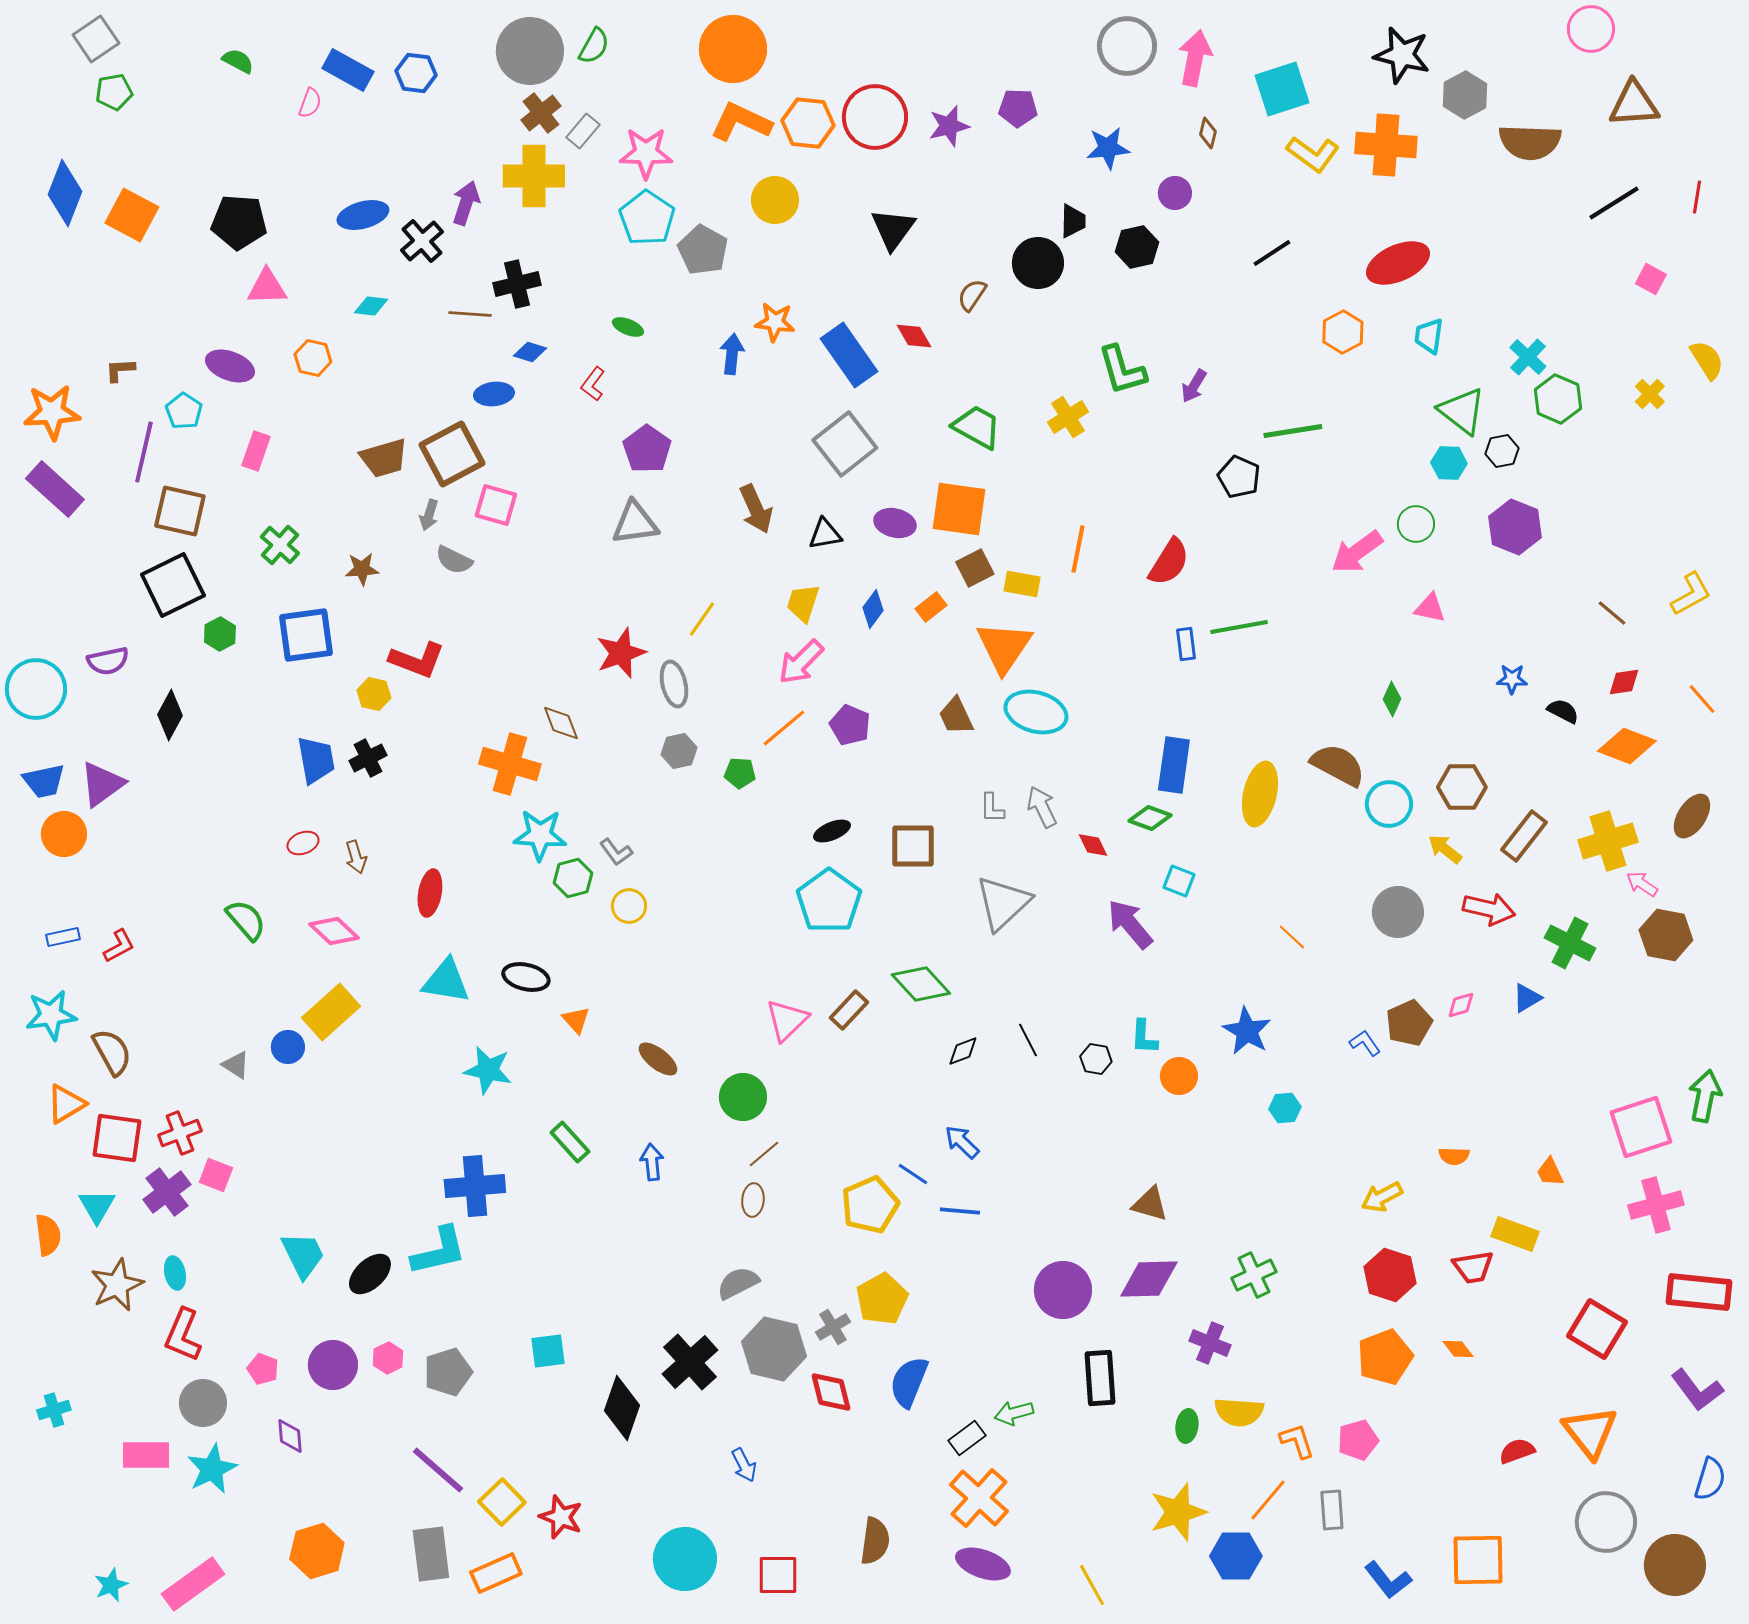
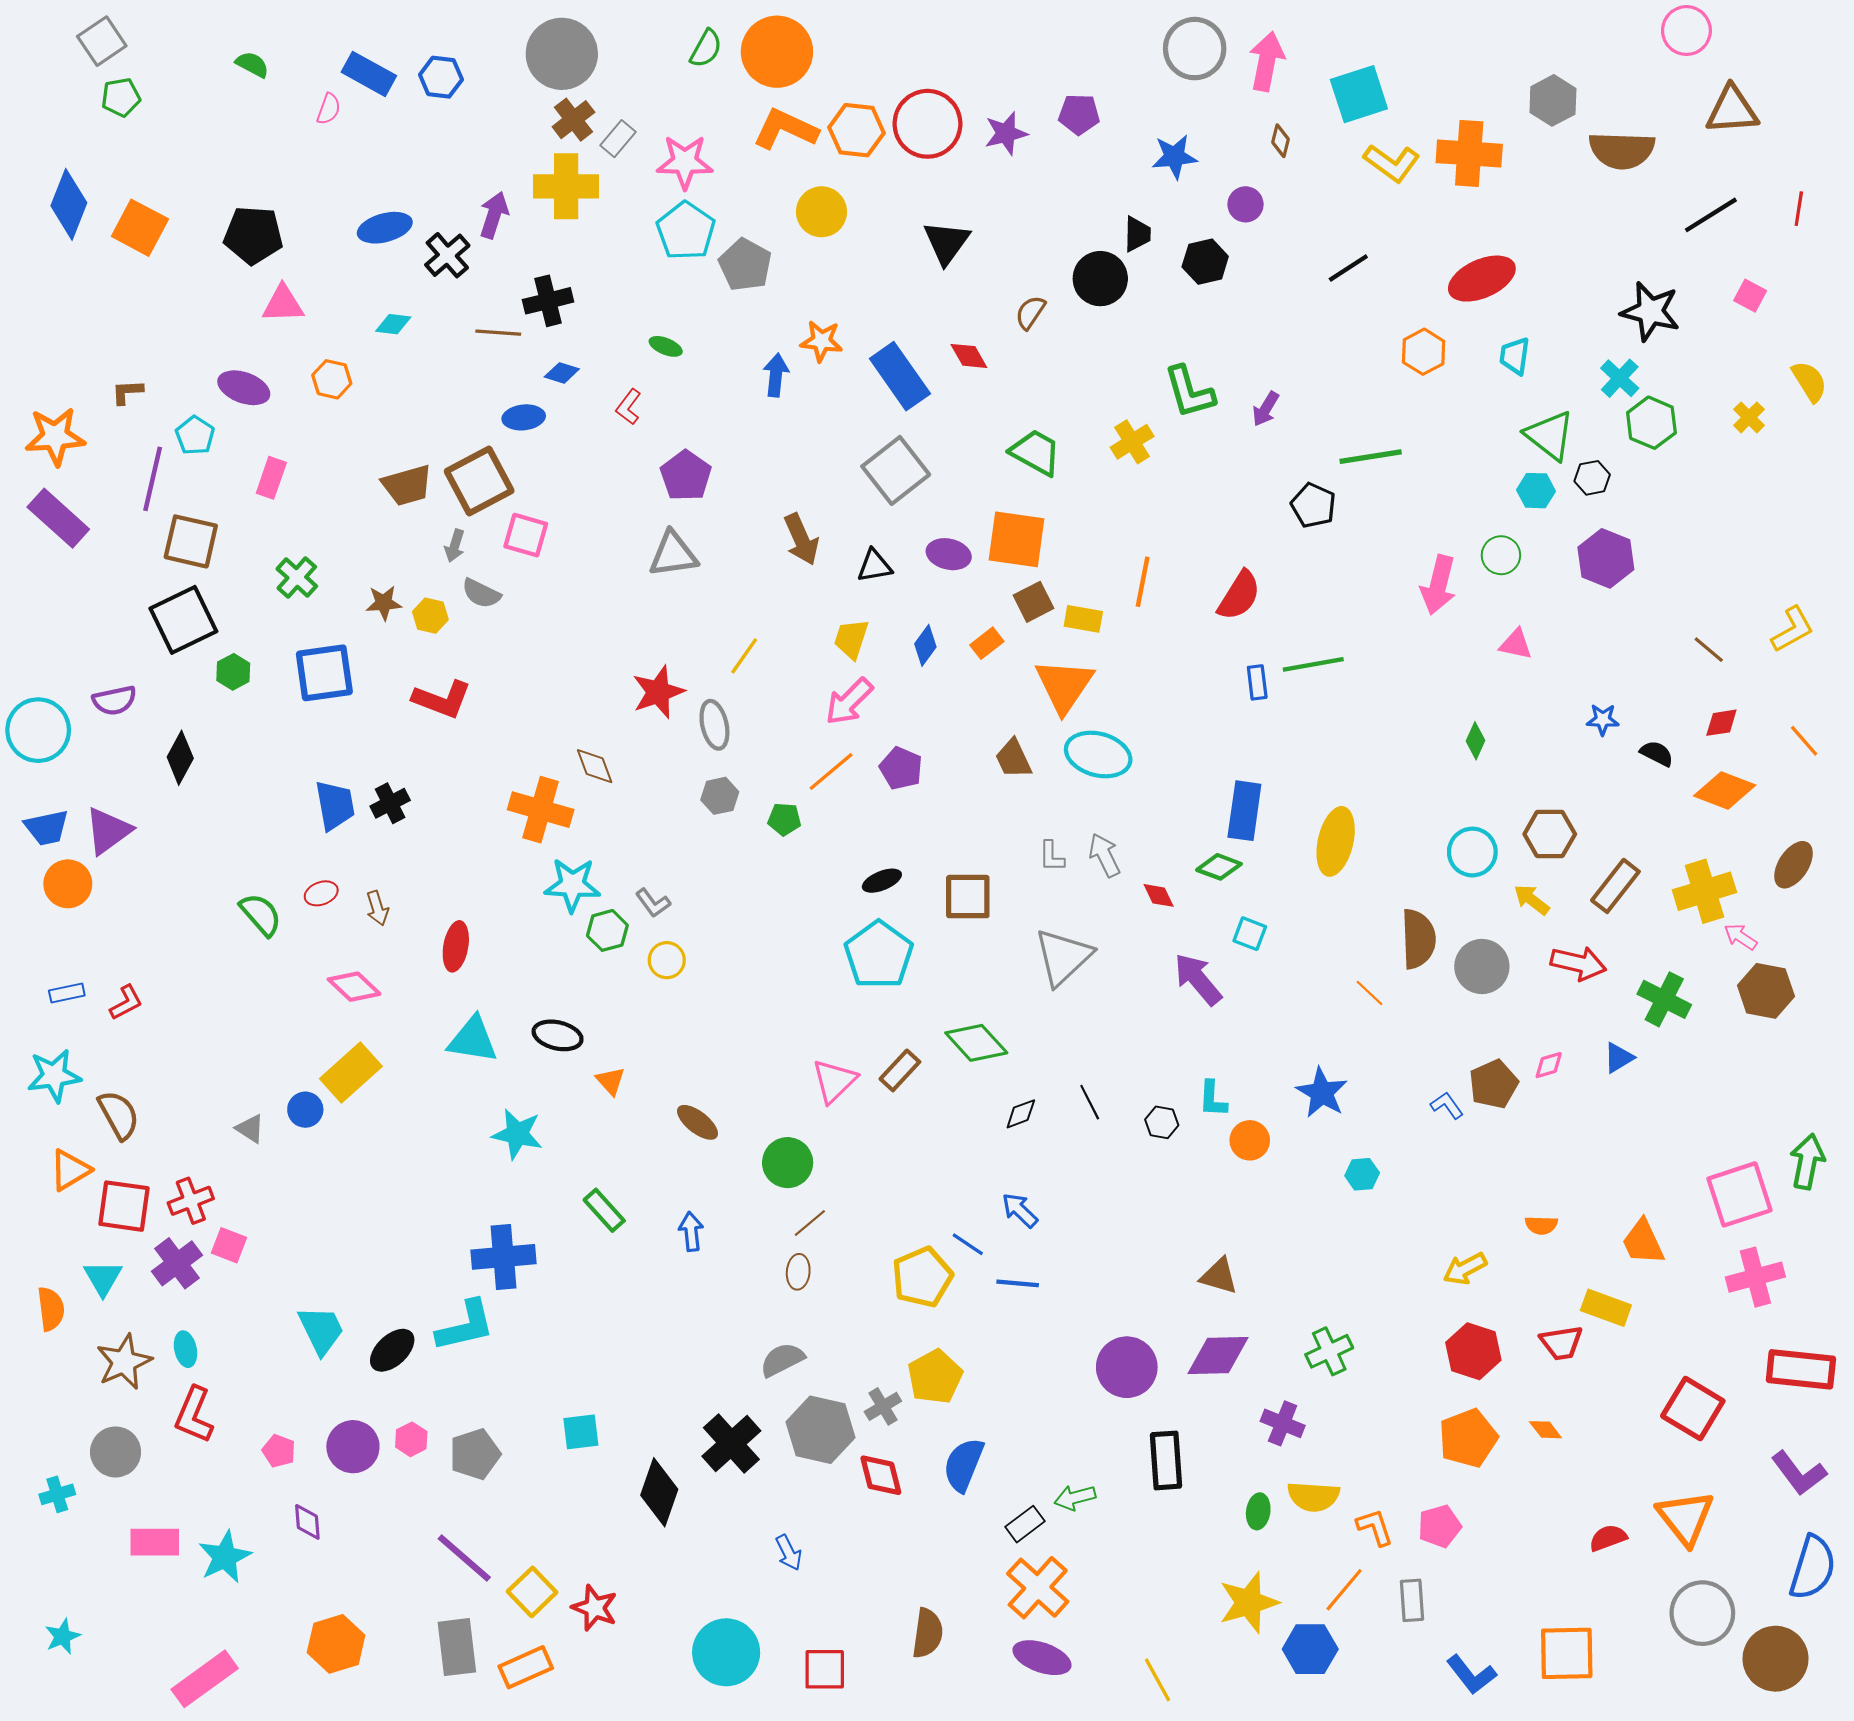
green semicircle: (594, 46) -> (706, 49), moved
black star: (1402, 55) -> (1650, 311), moved
pink arrow: (1357, 552) -> (1438, 585), turned -40
yellow hexagon: (374, 694) -> (430, 616), moved
brown semicircle: (1338, 765) -> (1418, 939), moved, turned 60
green semicircle: (246, 920) -> (261, 915), moved
orange trapezoid: (1550, 1172) -> (1643, 1242), size x1.5
gray circle: (203, 1403) -> (116, 1452), moved
blue semicircle: (1710, 1479) -> (1813, 1568), size x1.4
cyan star: (111, 1585) -> (63, 1636), moved

